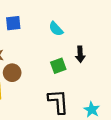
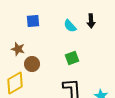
black arrow: (80, 54) -> (91, 21), moved

